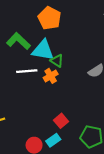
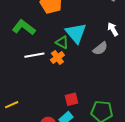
cyan triangle: (43, 50) -> (76, 33), moved, turned 45
red square: (61, 121) -> (71, 99), turned 32

